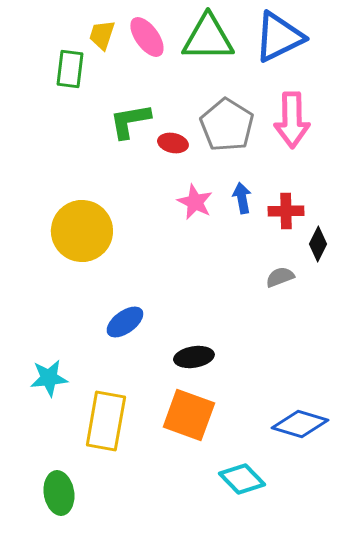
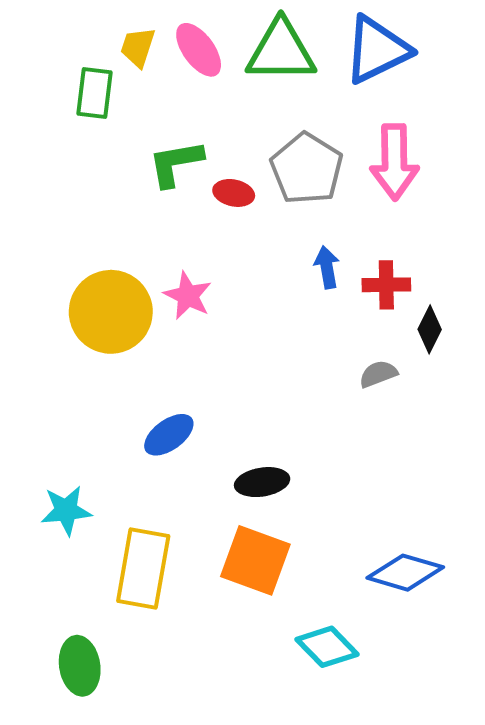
pink star: (195, 202) -> (188, 296), moved

